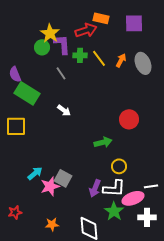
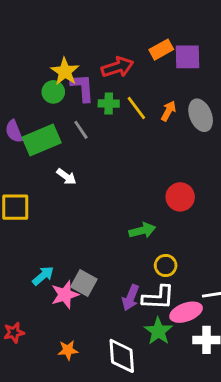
orange rectangle: (101, 18) -> (161, 50), moved, turned -42
green rectangle: (27, 93) -> (42, 140), moved, turned -55
white arrow: (64, 110) -> (66, 177), moved

